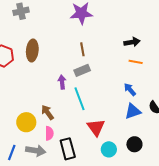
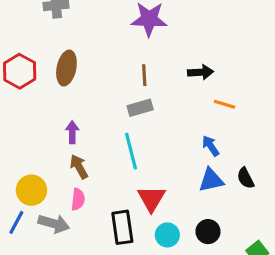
black arrow: (132, 42) -> (201, 72), moved
purple arrow: (62, 82) -> (72, 132), moved
yellow circle: (26, 122) -> (31, 190), moved
black rectangle: (68, 149) -> (122, 227), moved

